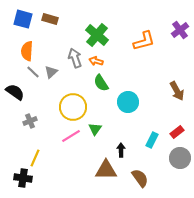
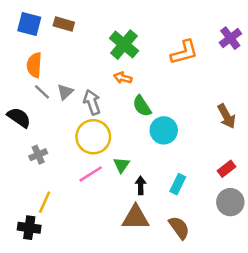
gray arrow: (75, 58) -> (92, 102), moved
green semicircle: (101, 83) -> (142, 106), moved
cyan rectangle: (152, 140) -> (178, 184), moved
black arrow: (121, 150) -> (141, 185), moved

